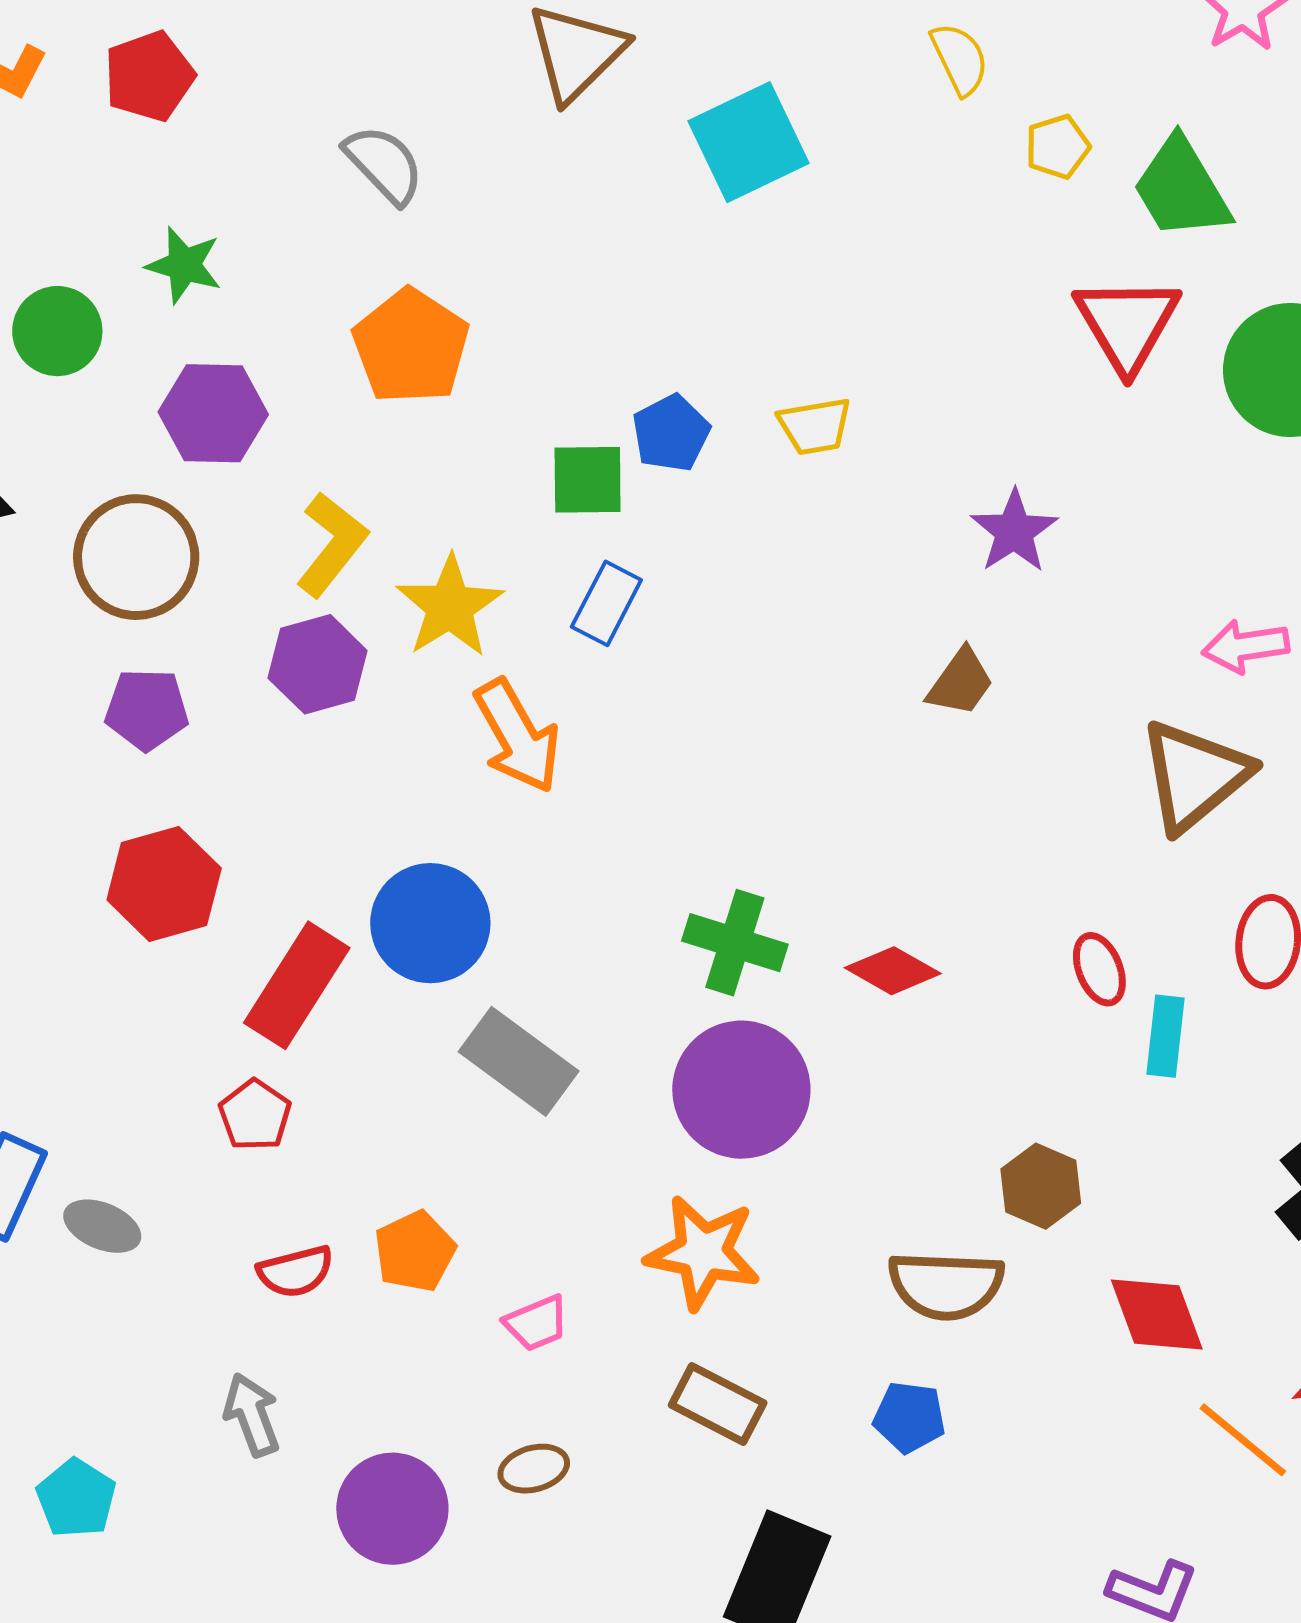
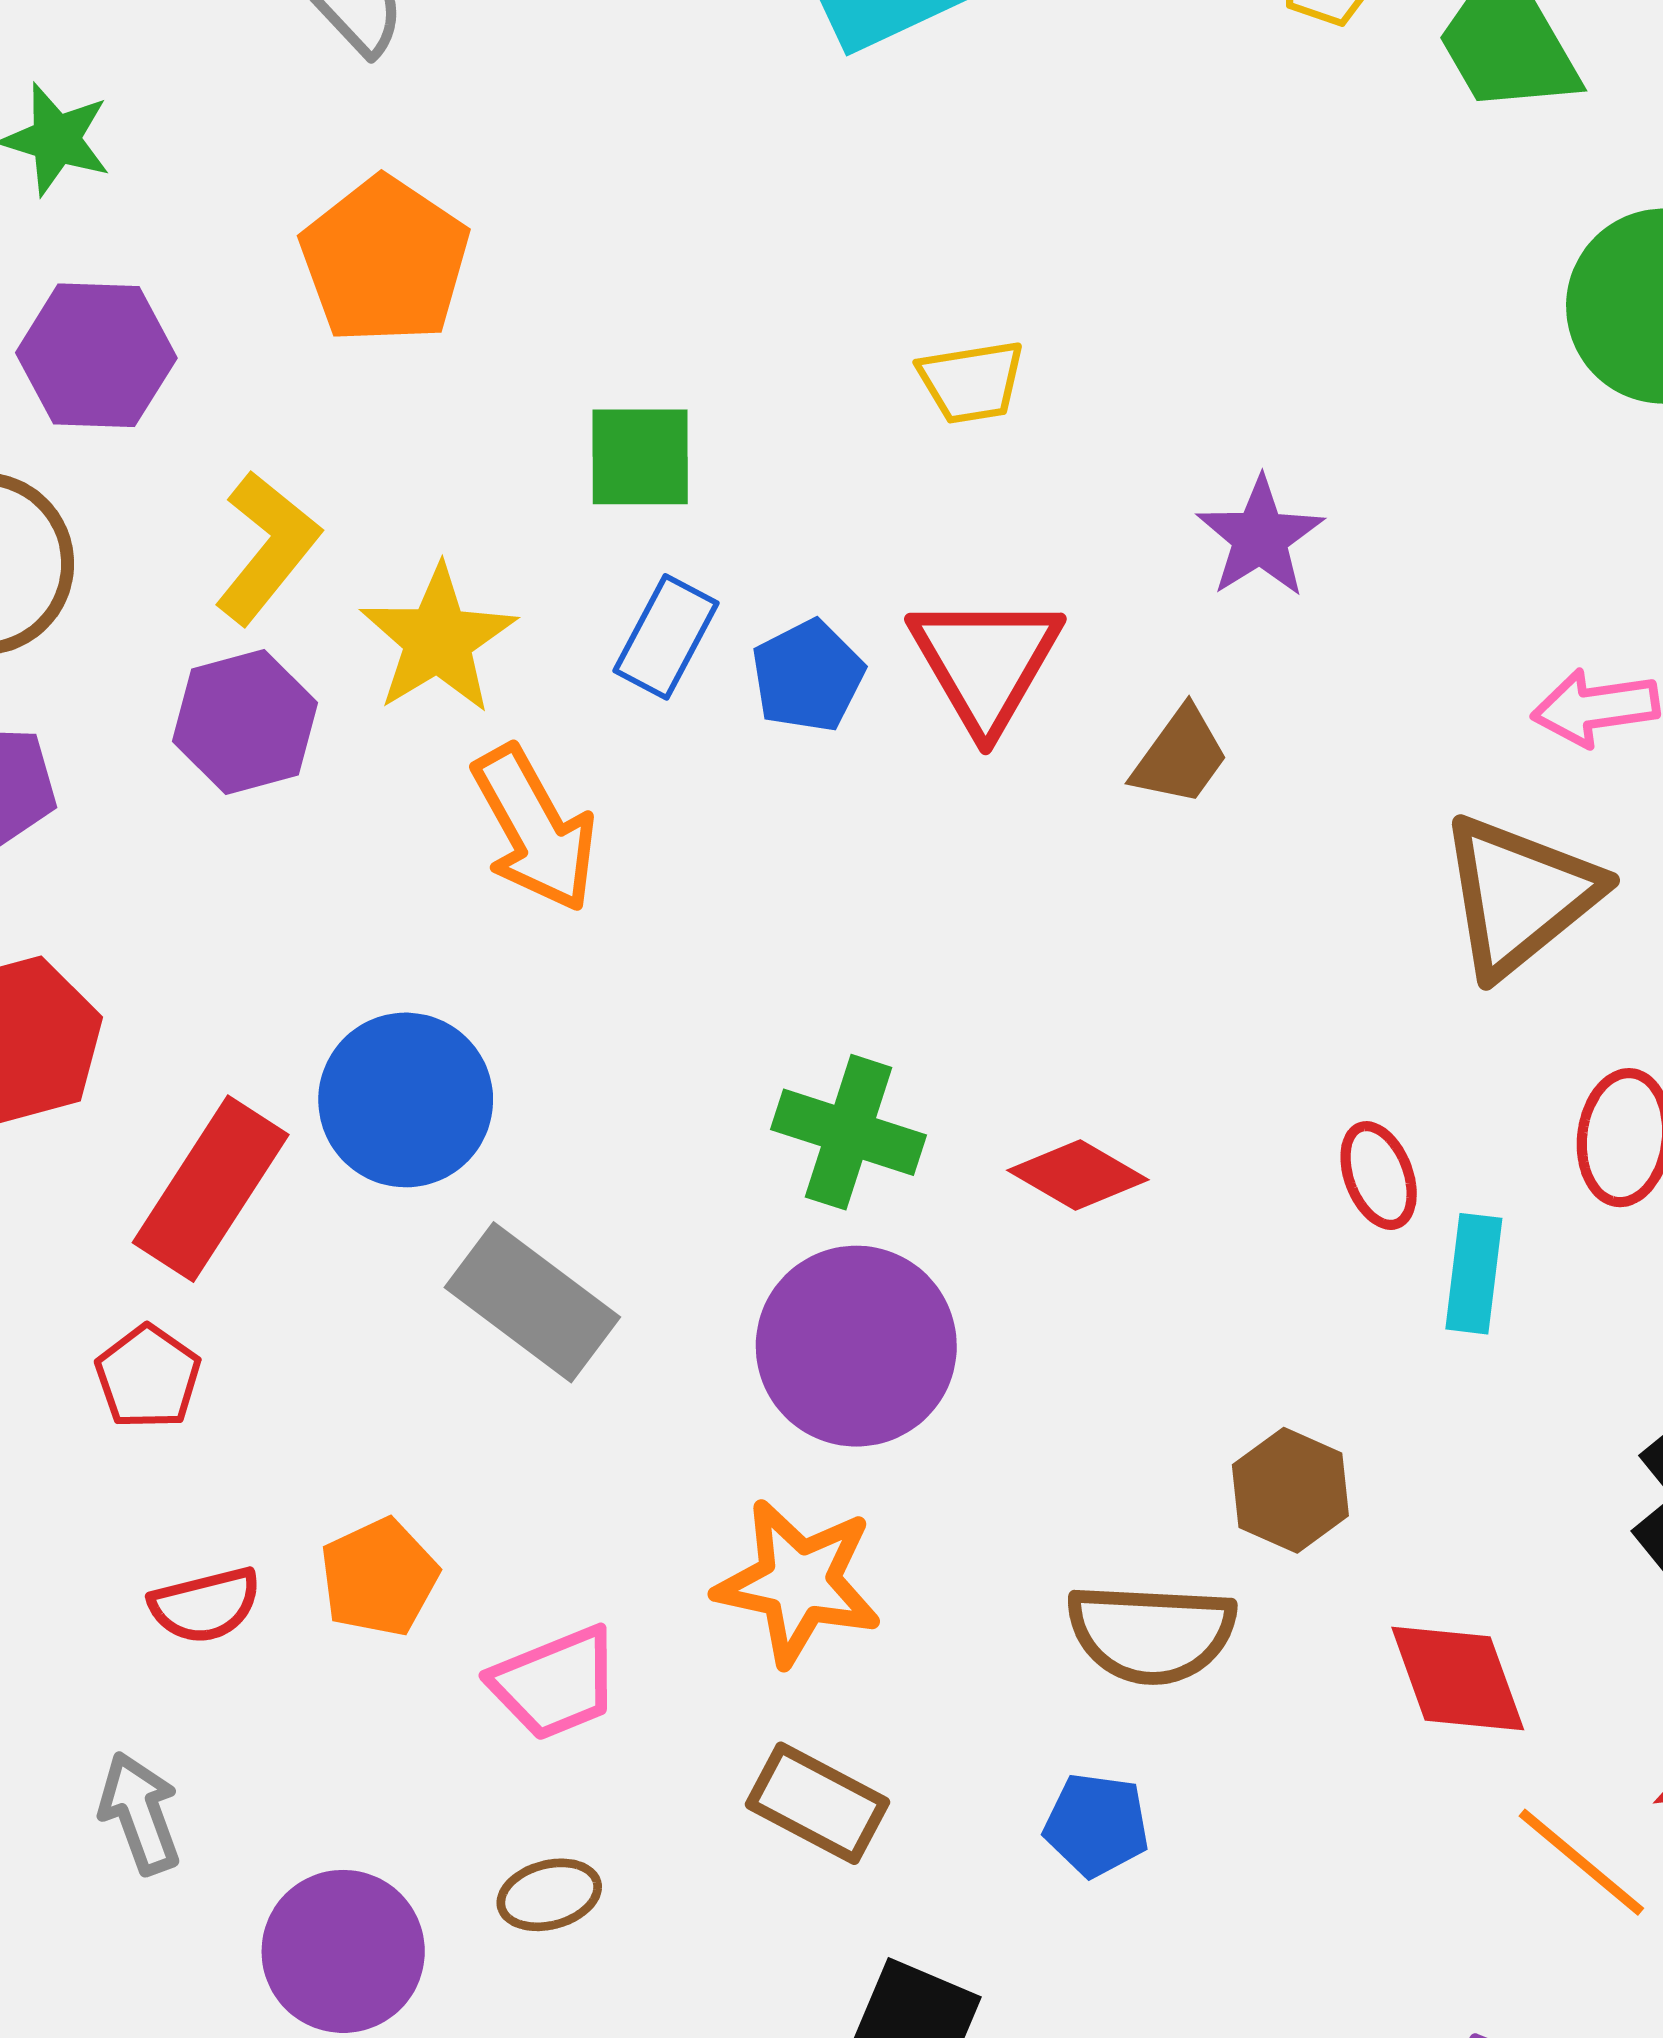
red triangle: (1127, 324) -> (985, 662), moved
blue pentagon: (671, 433) -> (808, 676), moved
pink trapezoid: (536, 1323) -> (555, 1683), size x1.4

